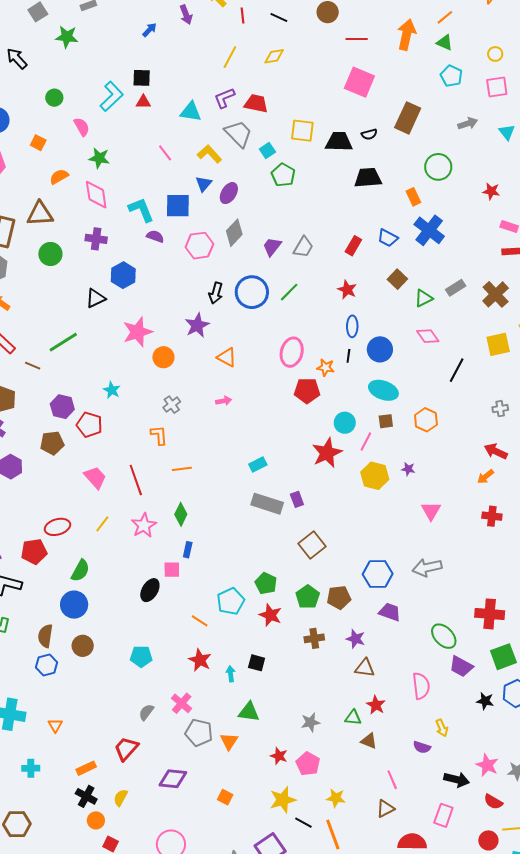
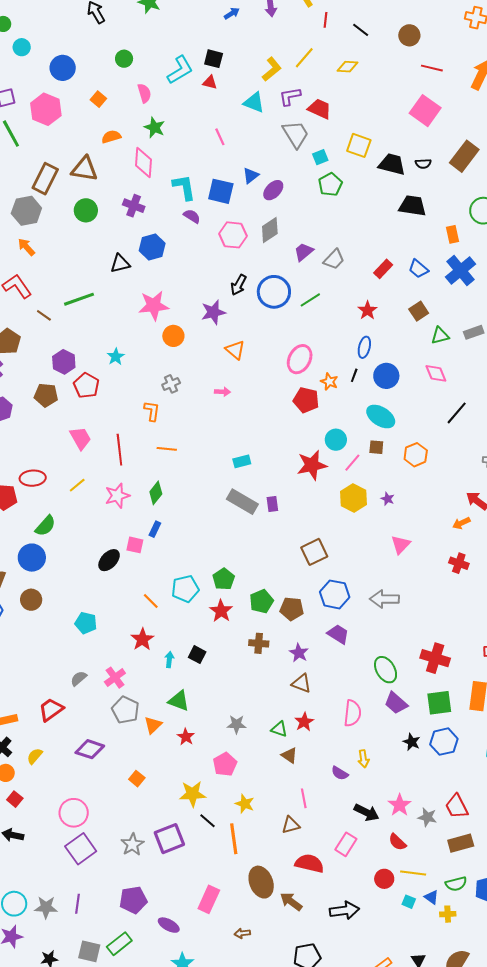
yellow L-shape: (209, 154) -> (272, 69), moved, turned 80
brown square: (312, 545) -> (314, 552), moved
red star: (279, 756) -> (186, 737), moved

